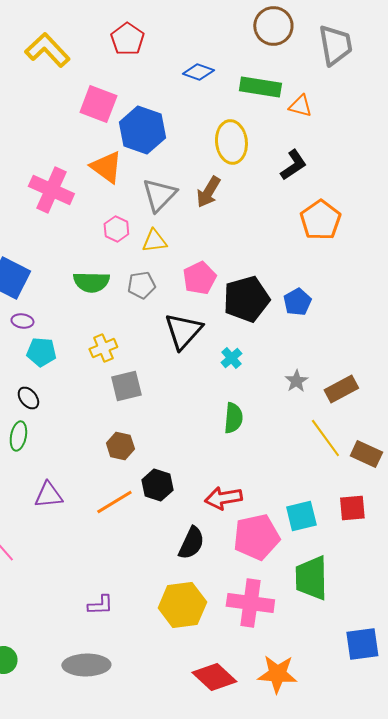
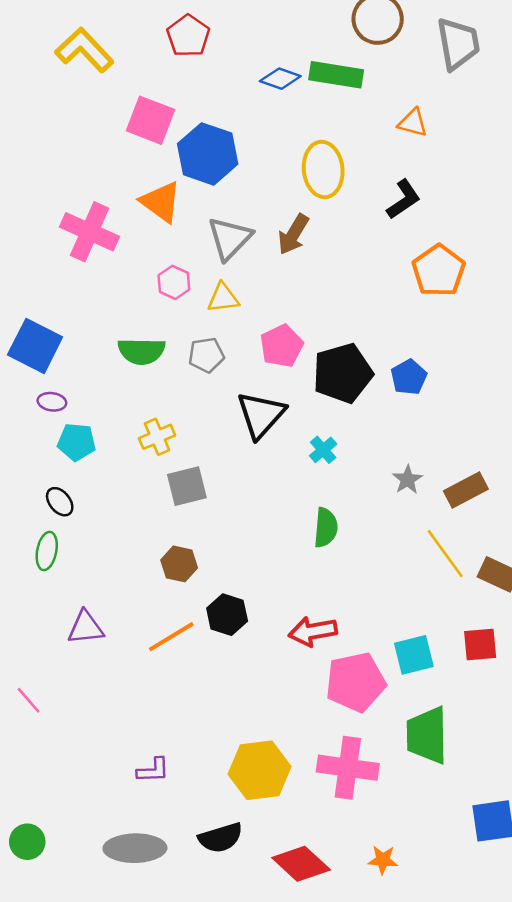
green rectangle: (260, 87) -> (336, 75), moved
black semicircle: (191, 543) -> (221, 838), moved, turned 48
orange star: (277, 674) -> (383, 860), size x0.6

